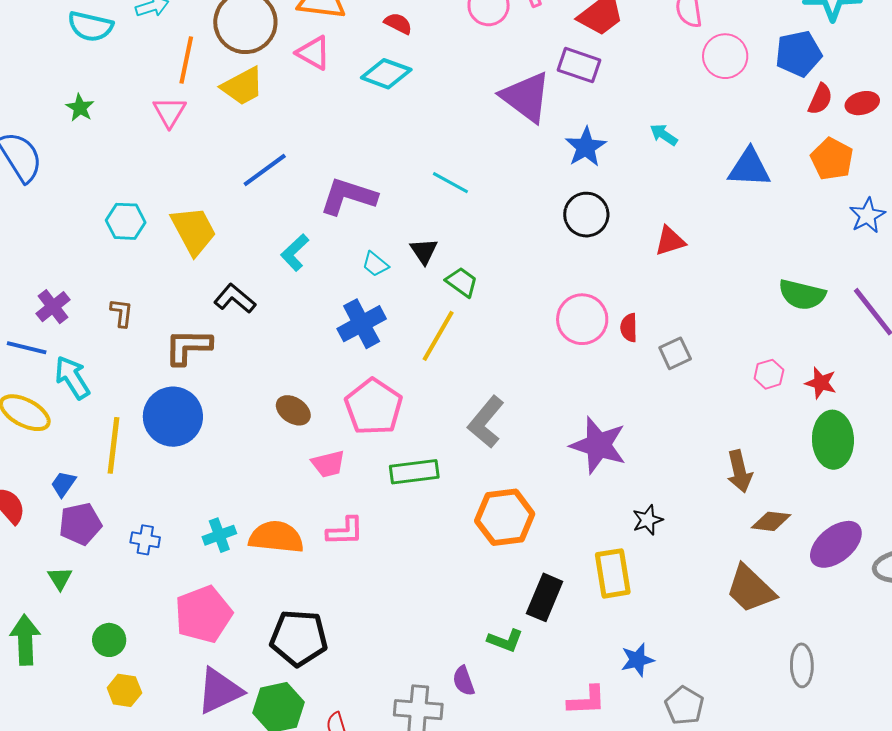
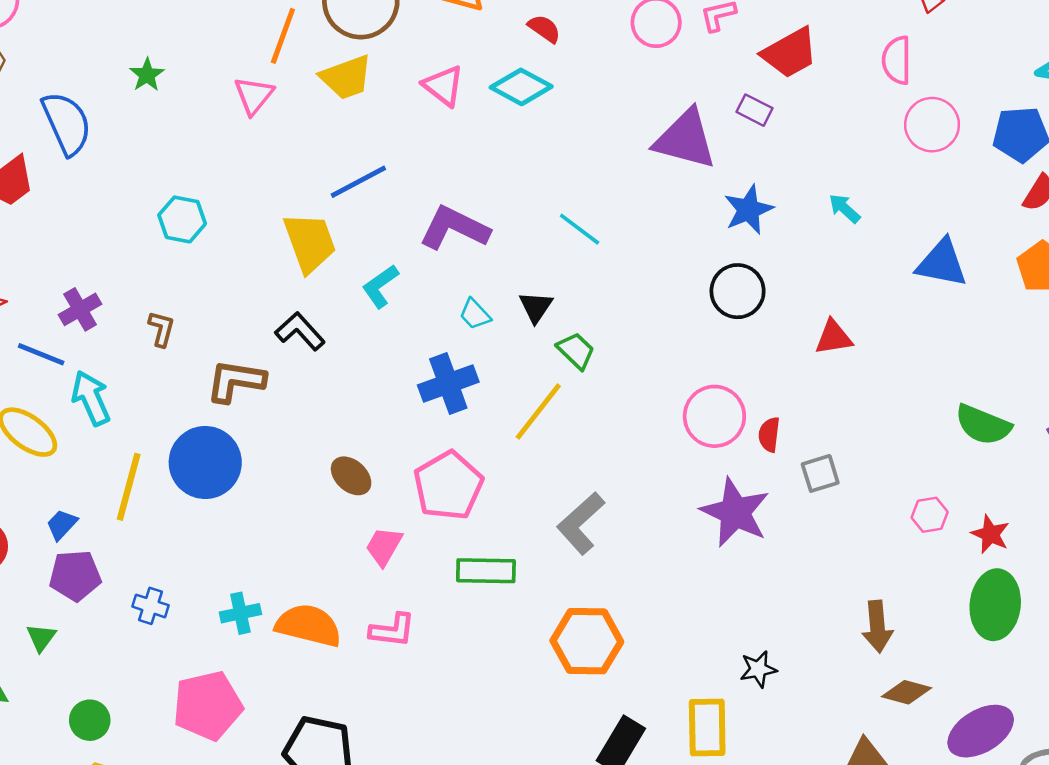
pink triangle: (313, 53) -> (443, 86), moved
purple rectangle: (579, 65) -> (755, 110), size x0.7
purple triangle: (526, 97) -> (685, 139), turned -30
yellow trapezoid: (194, 231) -> (310, 243), moved
purple star: (598, 445) -> (735, 512), moved
pink trapezoid: (328, 464) -> (384, 546), turned 126

